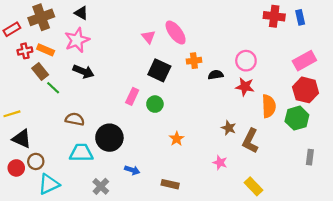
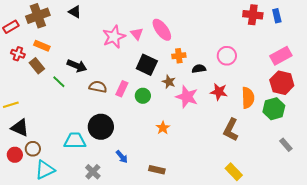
pink star: (77, 40) -> (114, 37), moved
red cross: (25, 51) -> (18, 54), moved, turned 32
red star: (245, 87) -> (219, 92), moved
green line: (53, 88) -> (59, 82), moved
brown semicircle: (75, 119) -> (98, 87), moved
brown star: (229, 128) -> (169, 82), moved
gray rectangle: (310, 157) -> (286, 145), turned -48
pink star: (220, 163) -> (187, 97), moved, size x1.6
blue arrow: (132, 170) -> (122, 157), turned 32

